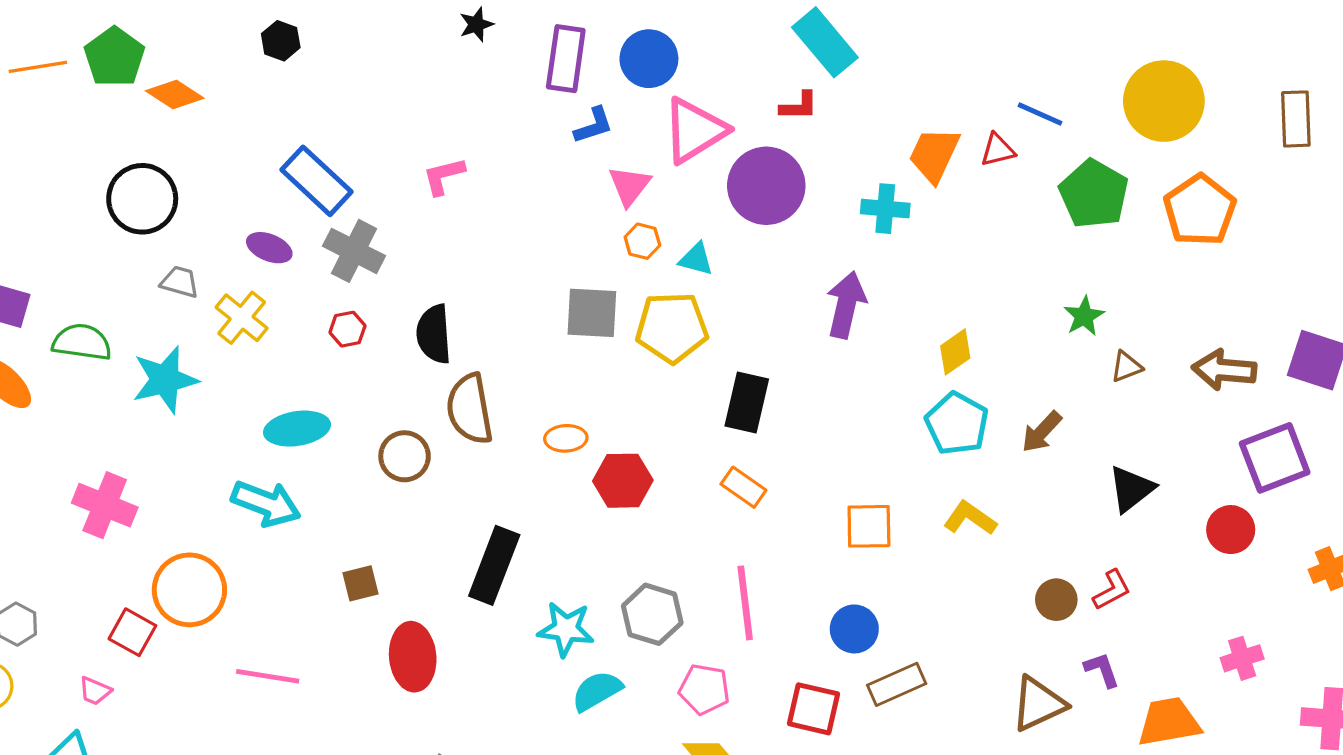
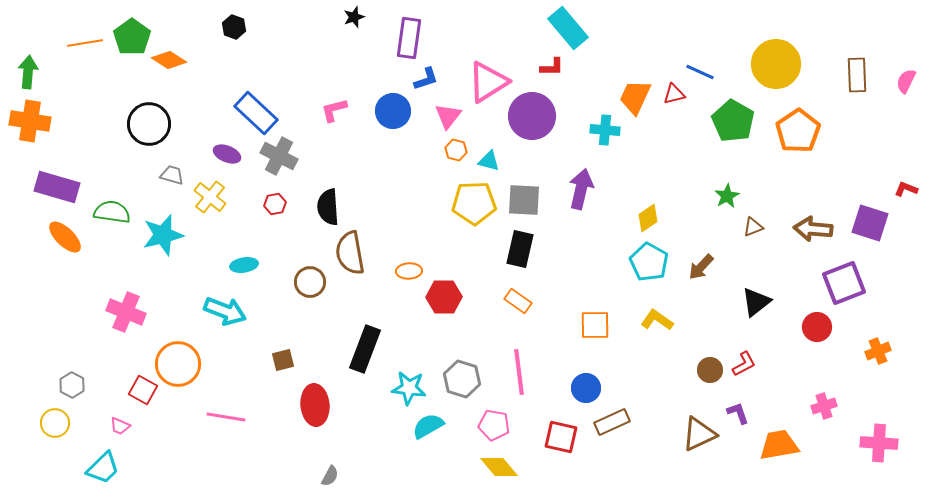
blue circle: (649, 59) -> (393, 111), moved
gray square: (592, 313) -> (524, 200), moved
cyan ellipse: (297, 429) -> (244, 265), size x0.7

